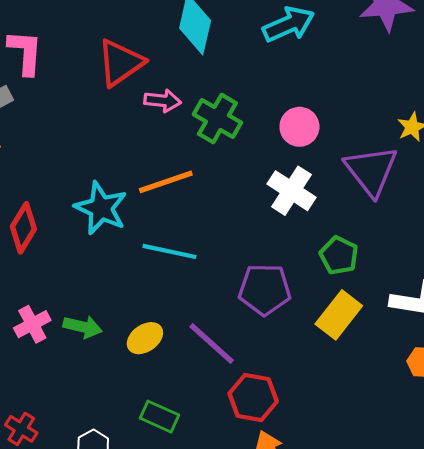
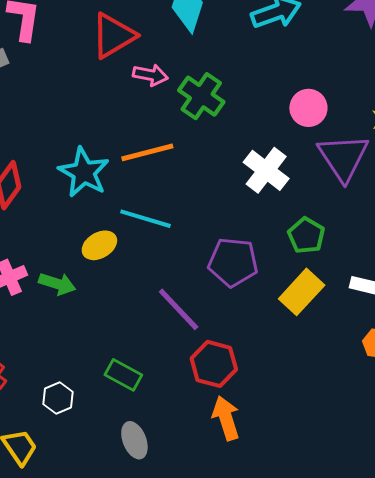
pink circle: (299, 127) -> (308, 108), moved
yellow ellipse: (145, 338) -> (99, 245), moved

